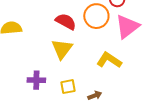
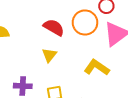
yellow triangle: (62, 49) -> (49, 55), size x0.7

